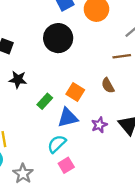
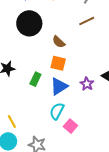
brown semicircle: (108, 85) -> (59, 42), moved

